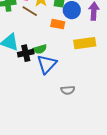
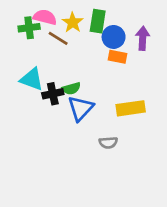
orange rectangle: (58, 24) -> (118, 57), moved
yellow rectangle: (85, 43) -> (131, 108), moved

